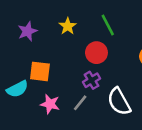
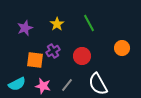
red circle: (96, 53) -> (82, 56), moved
purple cross: (91, 80) -> (53, 51), moved
cyan semicircle: (17, 89) -> (17, 84), moved

